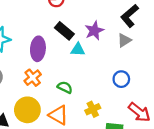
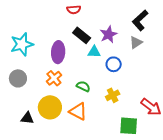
blue circle: (121, 79) -> (114, 64), moved
yellow cross: (93, 109) -> (113, 95), moved

